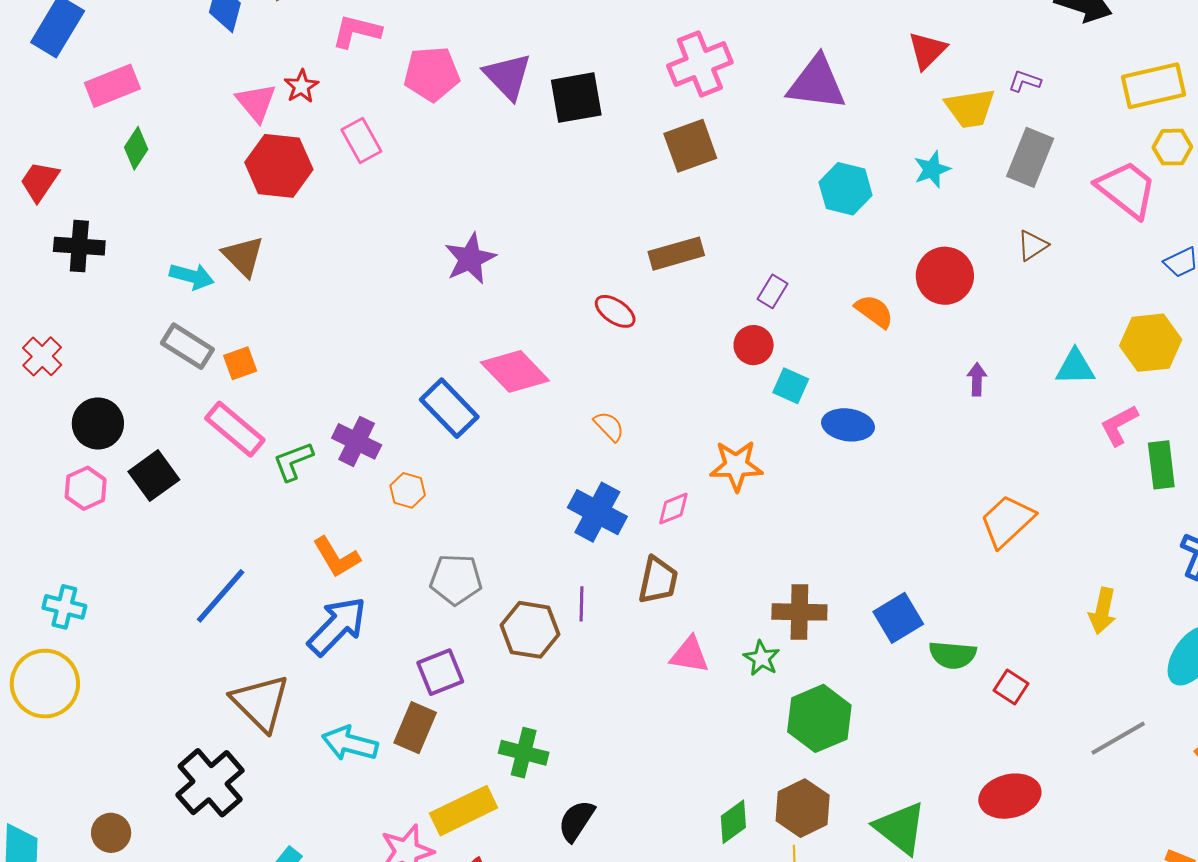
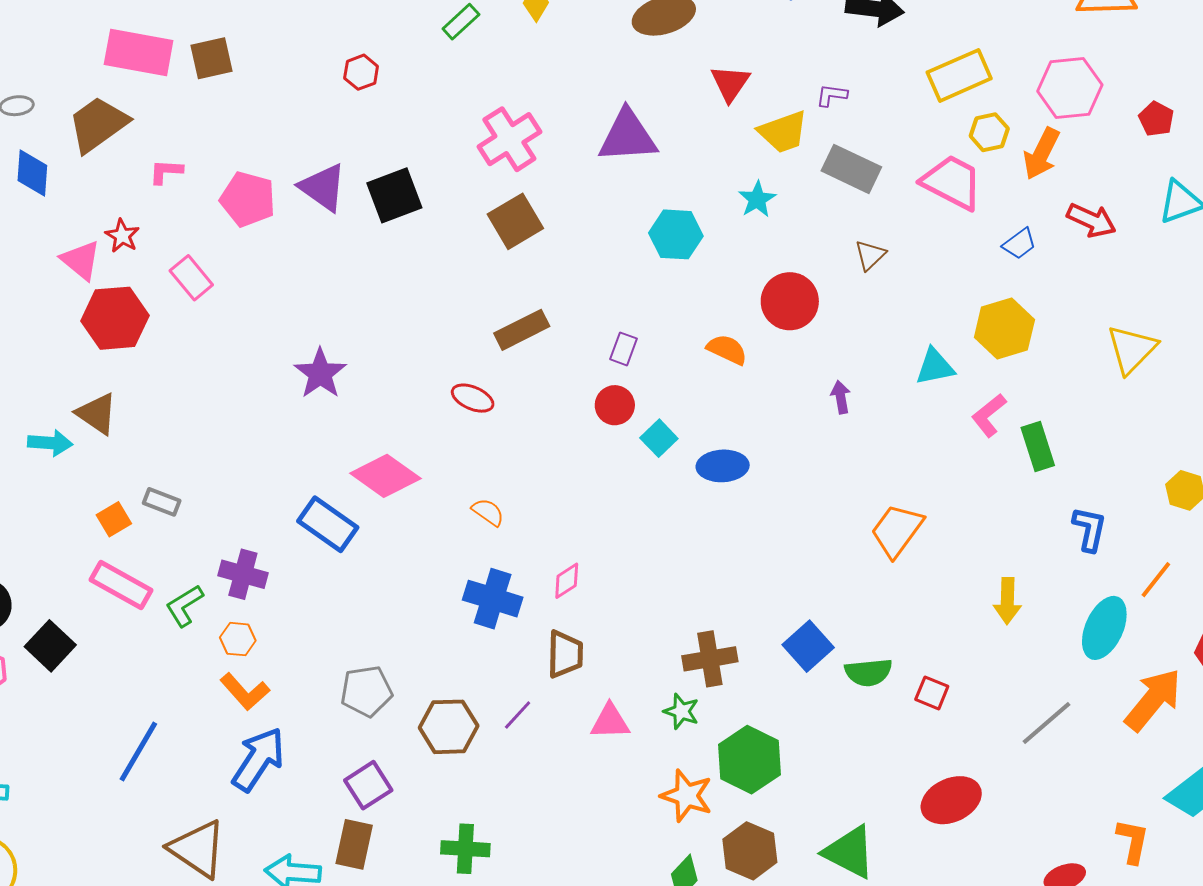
pink L-shape: (356, 31) -> (166, 171), size x0.7
pink pentagon: (432, 74) -> (248, 199), turned 30
gray rectangle: (1030, 157) -> (851, 169), turned -76
gray rectangle: (187, 346) -> (162, 502), moved, size x0.7
cyan square: (791, 386) -> (659, 438), turned 33
orange star: (736, 466) -> (687, 796), moved, turned 30
orange hexagon: (408, 490) -> (238, 639), moved
purple line: (582, 604) -> (518, 715), moved, turned 52

